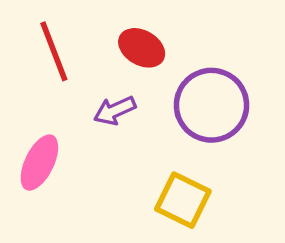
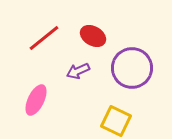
red line: (54, 51) -> (44, 38), turned 72

